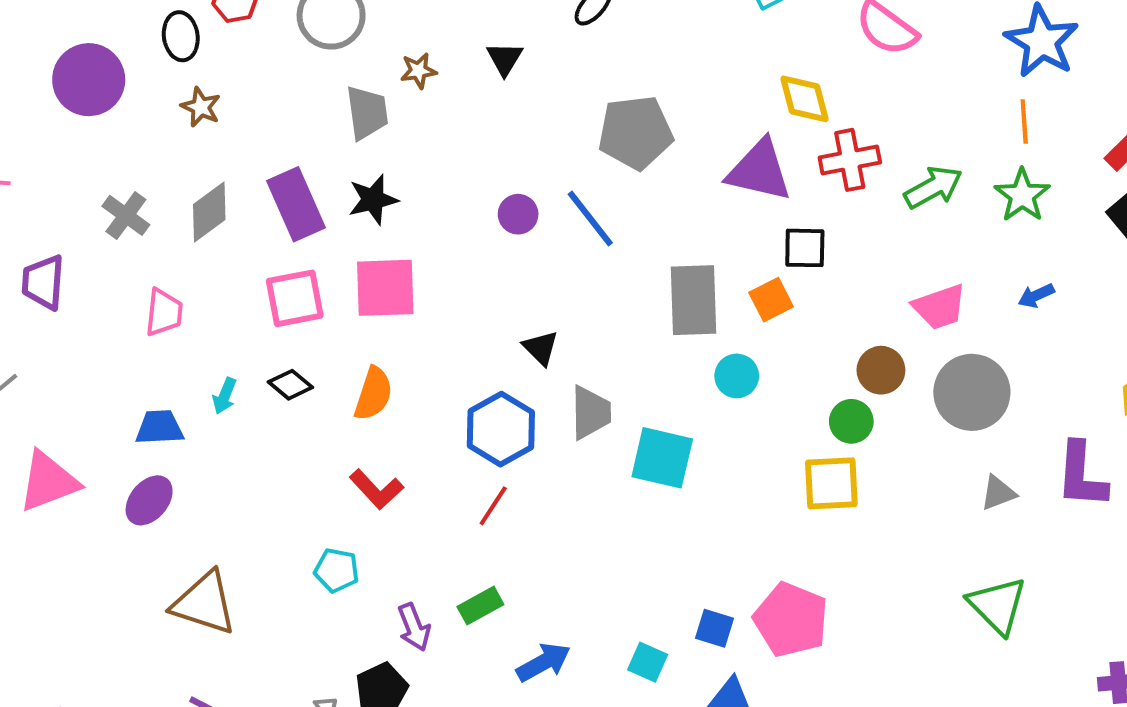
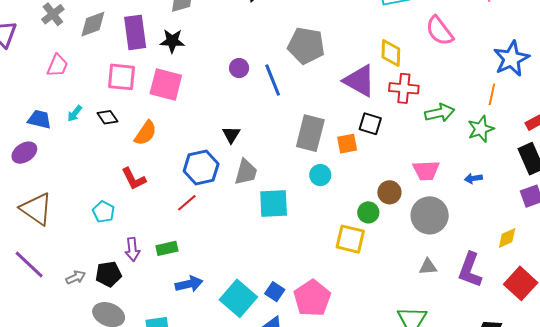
cyan square: (662, 458) -> (274, 204), turned -32
cyan square: (648, 662) -> (238, 298), size x1.8

